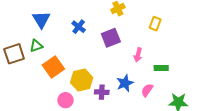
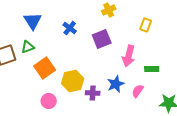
pink arrow: (138, 55) -> (129, 56), size x1.5
pink circle: (65, 100) -> (49, 101), moved

